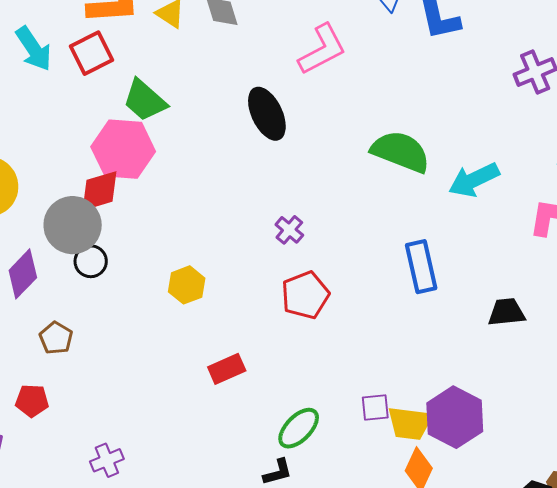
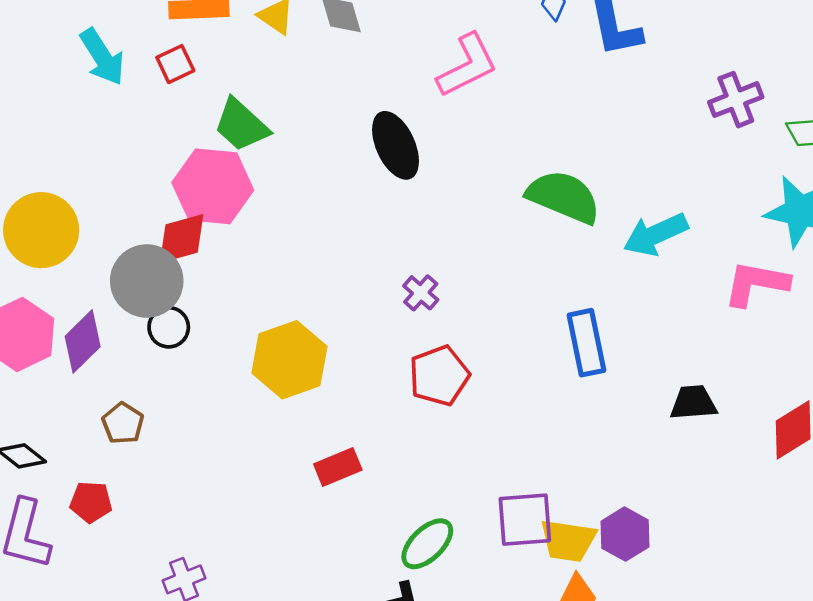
red square: (92, 53) -> (175, 64), size x0.7
yellow hexagon: (187, 285) -> (289, 360), size x1.6
purple square: (375, 407) -> (525, 520), size x1.6
purple hexagon: (455, 417) -> (625, 534), size x0.7

